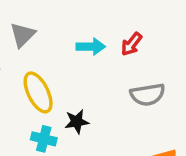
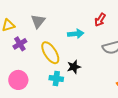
cyan arrow: (91, 47) -> (76, 34), moved

